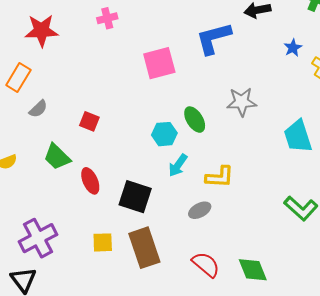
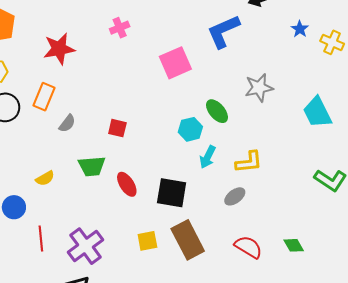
green trapezoid: (57, 157) -> (92, 166), turned -40
green diamond: (253, 270) -> (294, 245), size x0.7

